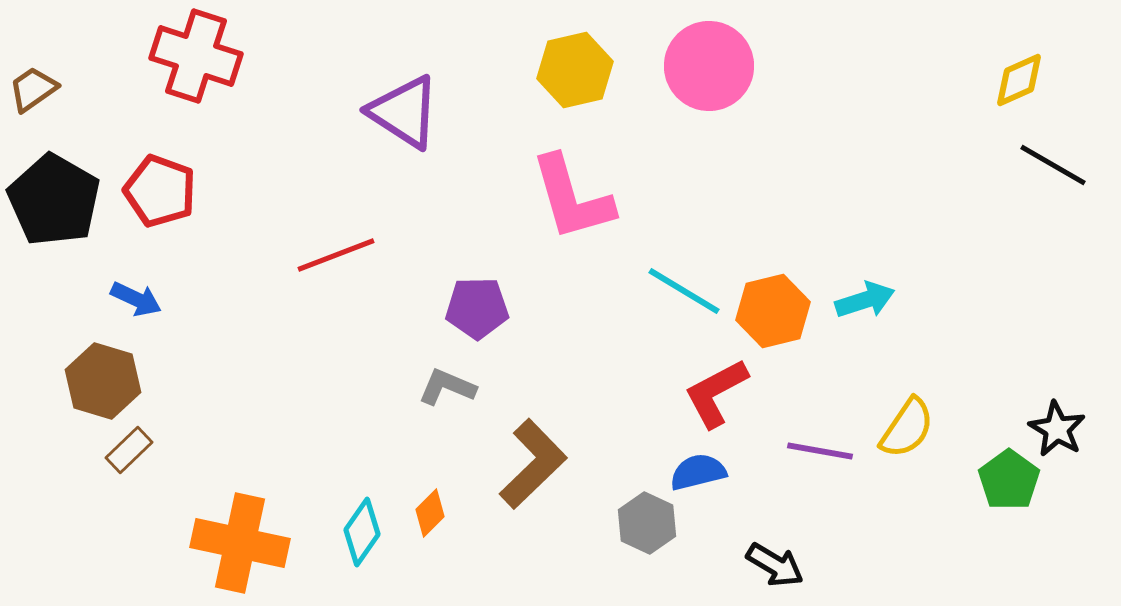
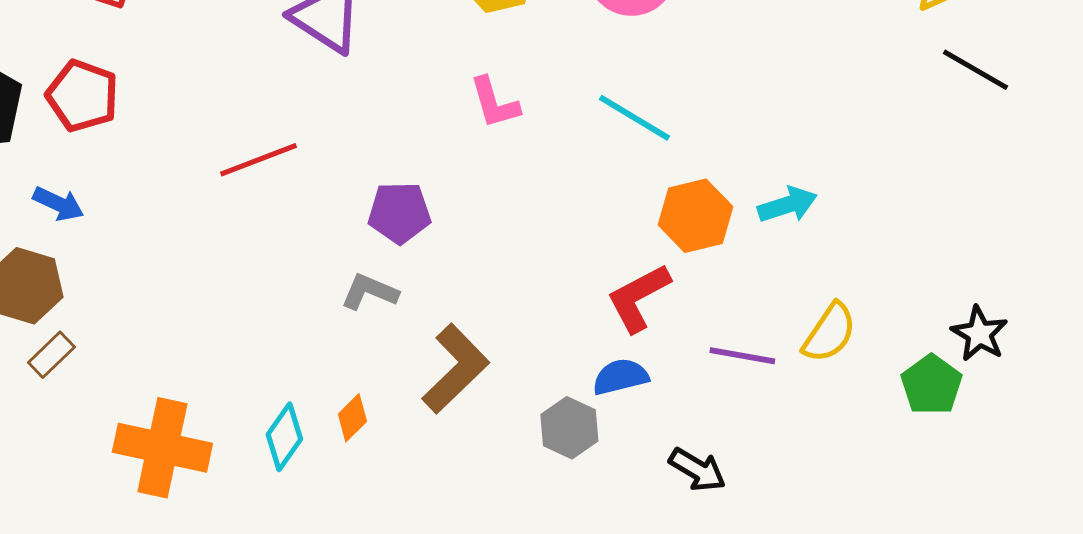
pink L-shape: (572, 198) -> (494, 103), size x0.6
cyan line: (684, 291) -> (634, 118), moved

